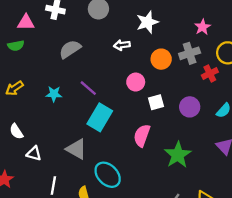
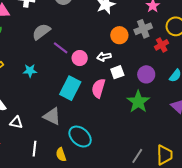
white arrow: (122, 45) -> (104, 57), moved
pink circle: (136, 82) -> (80, 58), moved
purple line: (88, 88) -> (61, 48), moved
pink semicircle: (142, 135) -> (98, 88), moved
green star: (178, 155) -> (138, 102), moved

